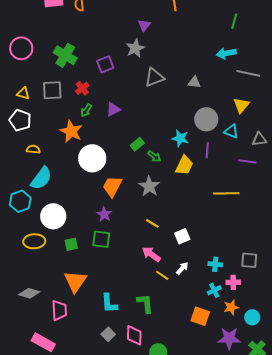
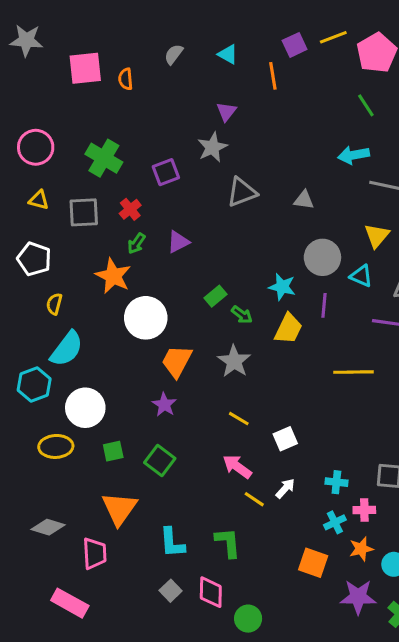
green line: (234, 21) -> (366, 105), turned -49
yellow triangle: (23, 93) -> (39, 200), moved
yellow semicircle: (33, 149) -> (54, 304), turned -80
green square: (101, 239) -> (160, 460), moved, turned 30

